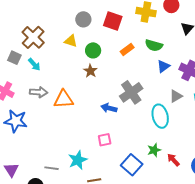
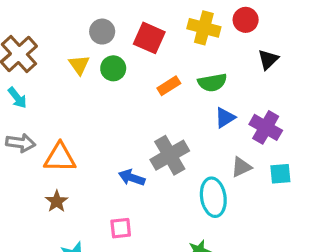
yellow triangle: (71, 41) -> (79, 65), turned 32
green semicircle: (154, 45) -> (212, 82), turned -30
green circle: (93, 50) -> (113, 68), moved
brown star: (90, 71) -> (57, 201), moved

